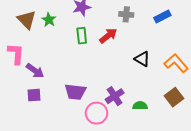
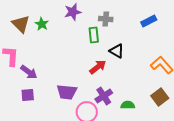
gray cross: (126, 14) -> (106, 19), moved
green rectangle: (82, 36) -> (94, 35), moved
red arrow: (108, 36) -> (98, 67), moved
black triangle: (142, 59) -> (117, 51), moved

